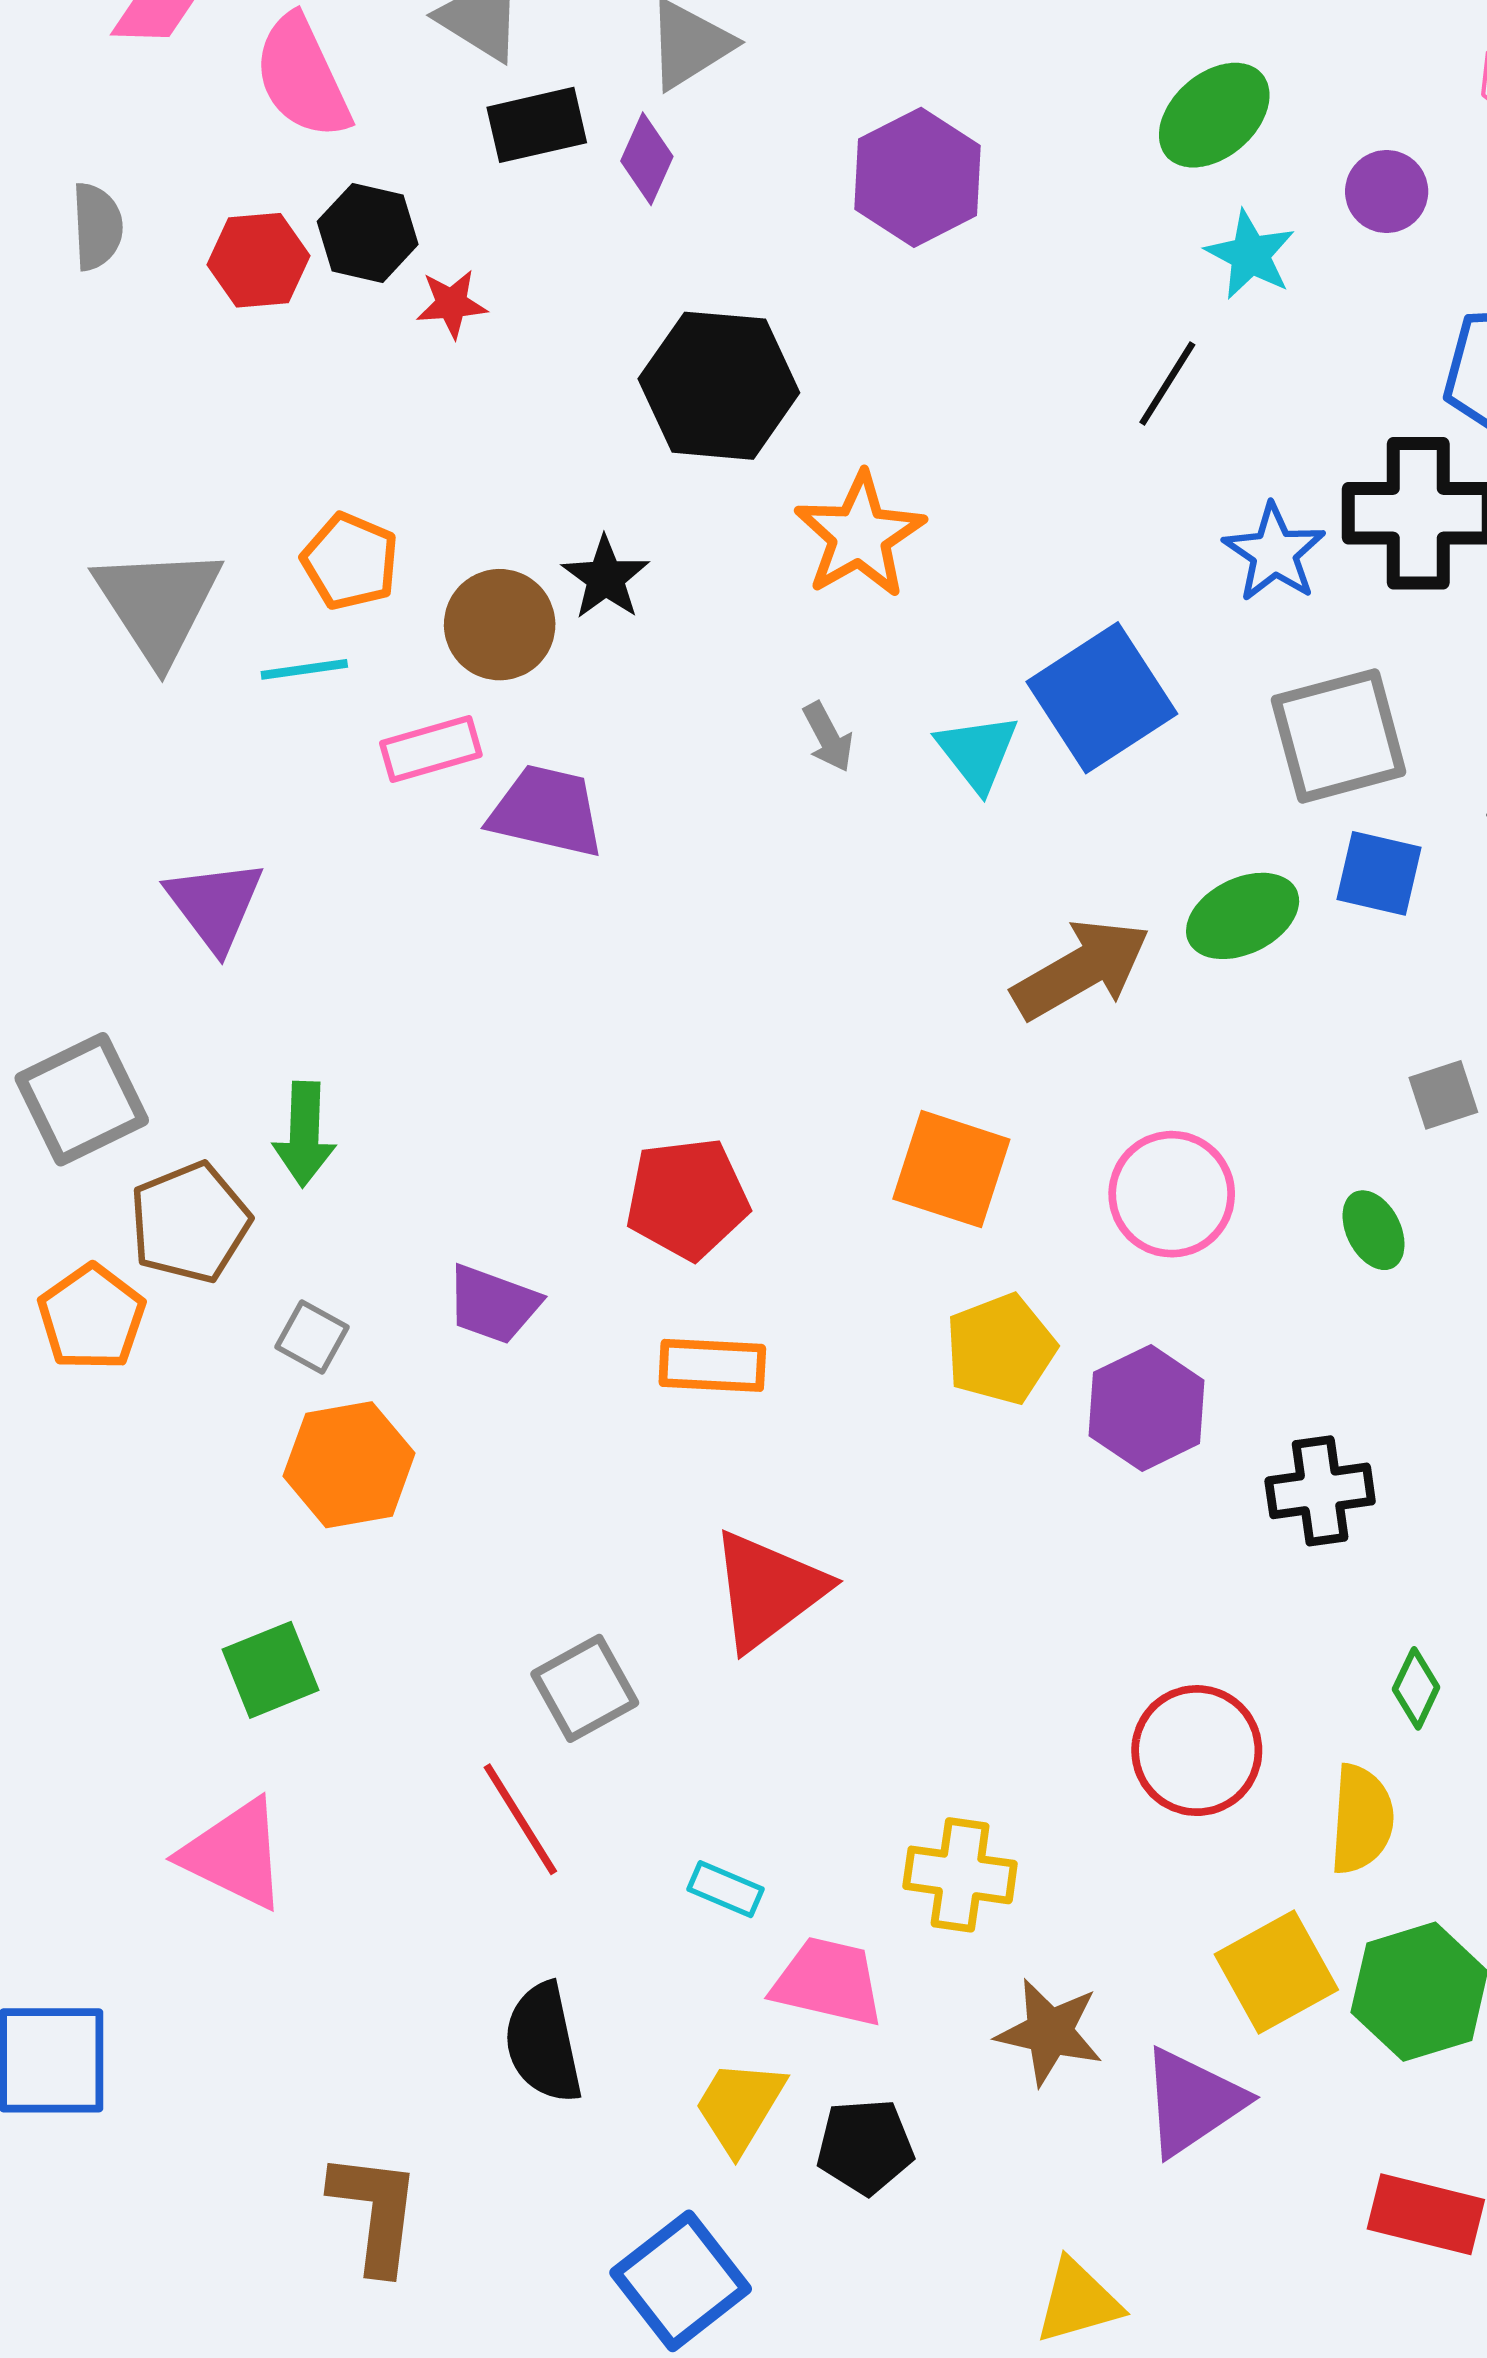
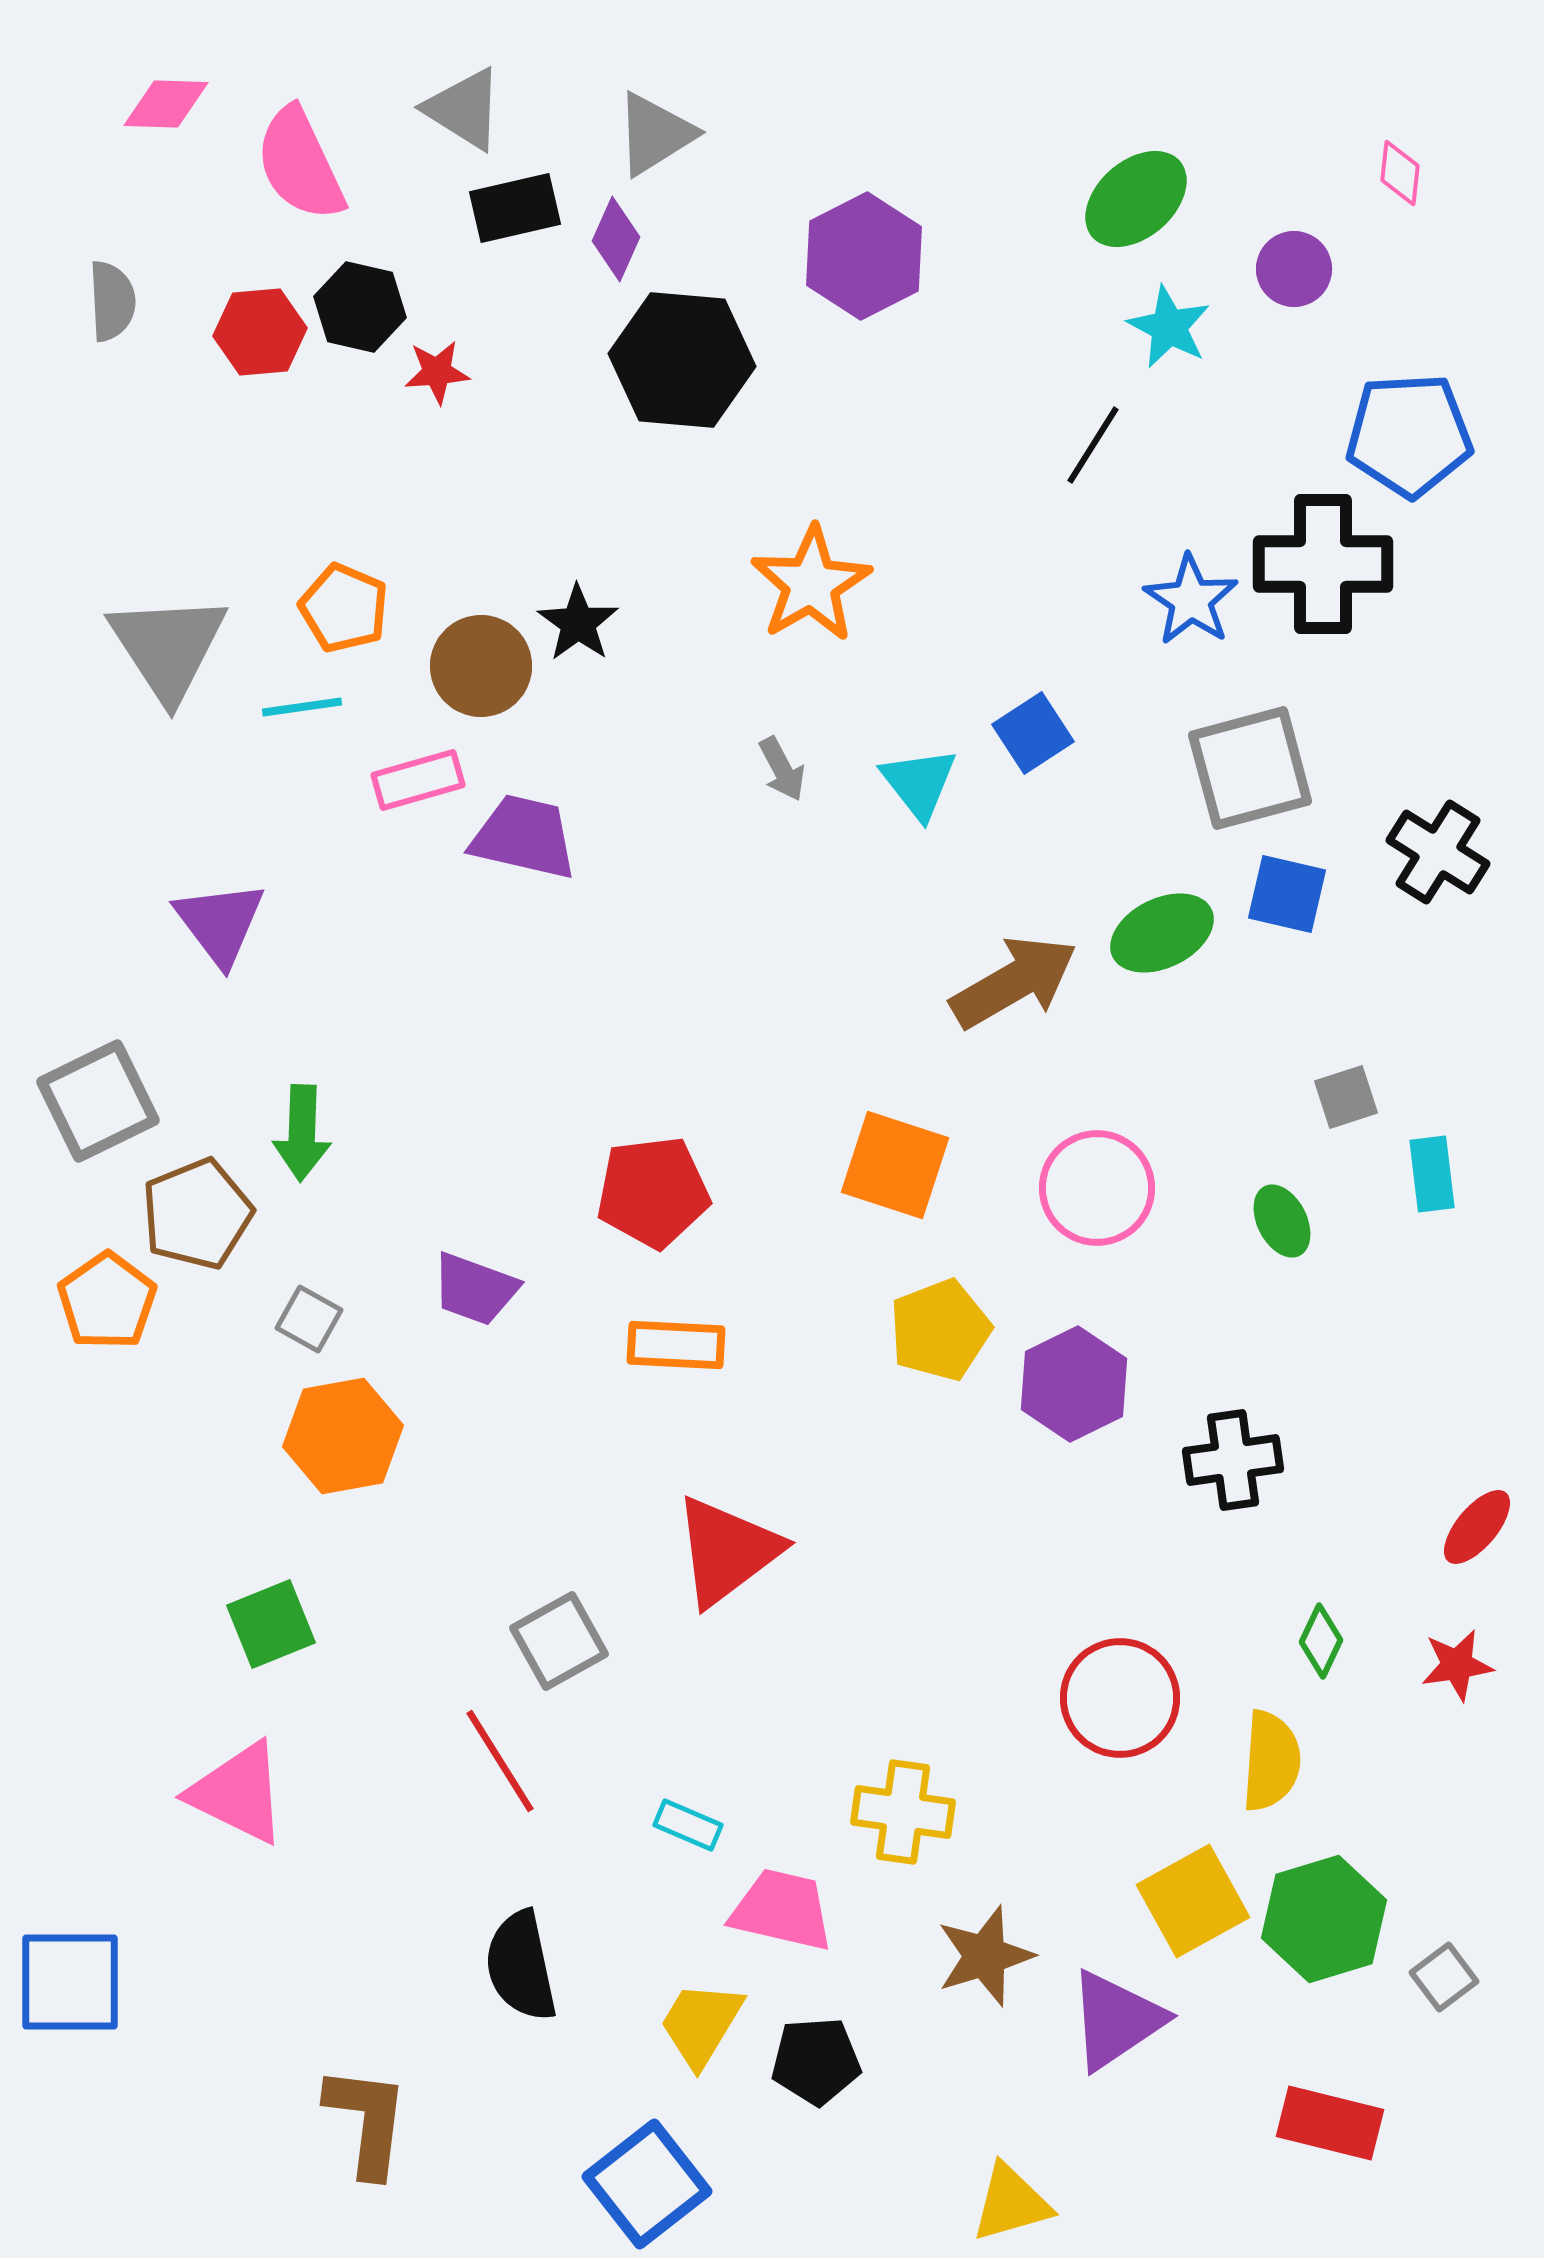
black hexagon: (719, 386) -> (682, 360), moved
blue square: (1102, 698) -> (1033, 733), size x0.6
brown star: (1049, 2032) -> (985, 1956), turned -30

